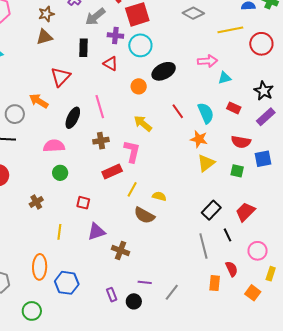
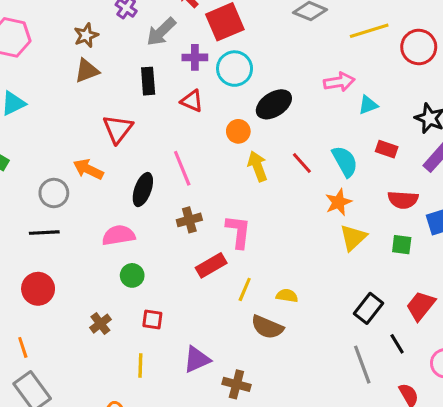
yellow arrow: (143, 123) -> (257, 166), moved, turned 36
orange star: (199, 139) -> (338, 202), turned -30
red square: (83, 203) -> (152, 320), moved

